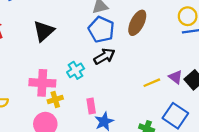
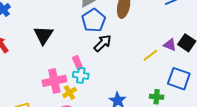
blue pentagon: (101, 30) -> (94, 20), turned 30
cyan cross: (76, 70) -> (81, 75), moved, turned -35
pink rectangle: (91, 106) -> (78, 63), moved

